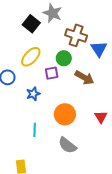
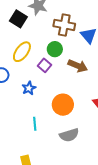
purple square: (52, 73) -> (45, 65), turned -32
gray semicircle: (67, 145) -> (69, 135), turned -48

